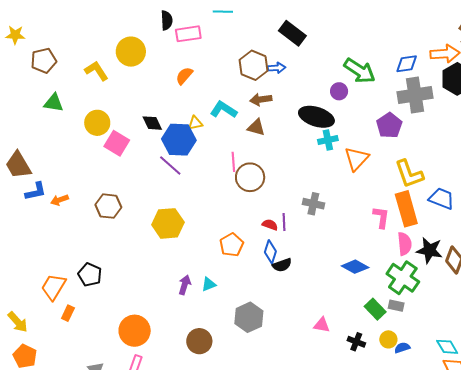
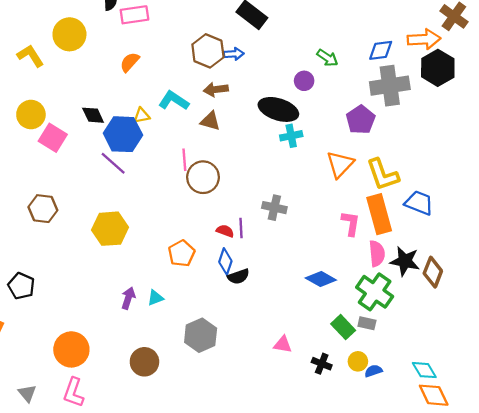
green arrow: (359, 71) -> (327, 58), size x0.6
orange triangle: (356, 159) -> (340, 164), moved

